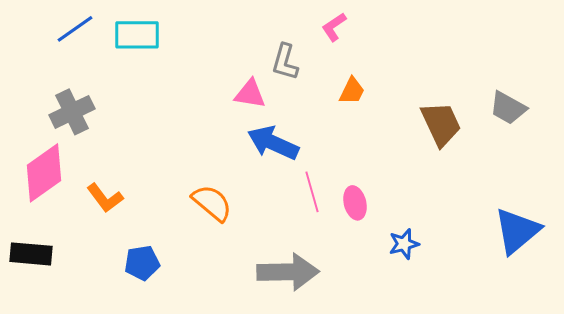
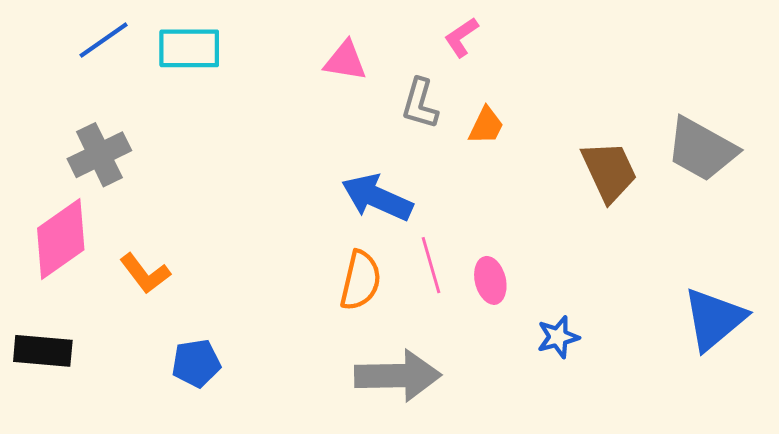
gray L-shape: (285, 62) -> (420, 104), moved
pink triangle: (250, 94) -> (345, 61), moved
gray trapezoid: (508, 108) -> (702, 149), size x1.4
orange semicircle: (212, 203) -> (360, 280), moved, turned 63

